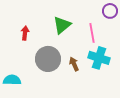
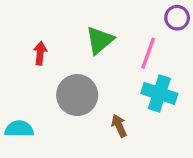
pink line: (92, 33) -> (148, 53), turned 30
brown arrow: (74, 64) -> (119, 126), moved

